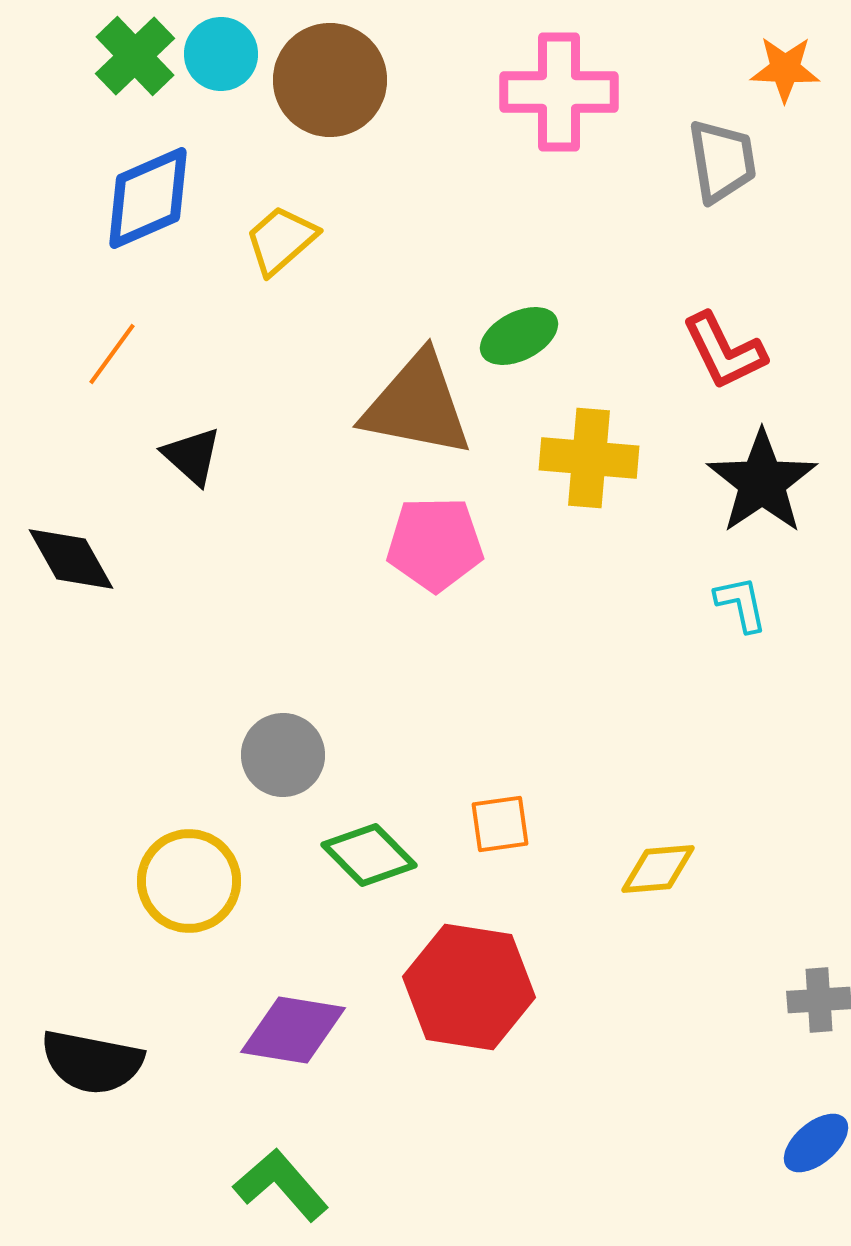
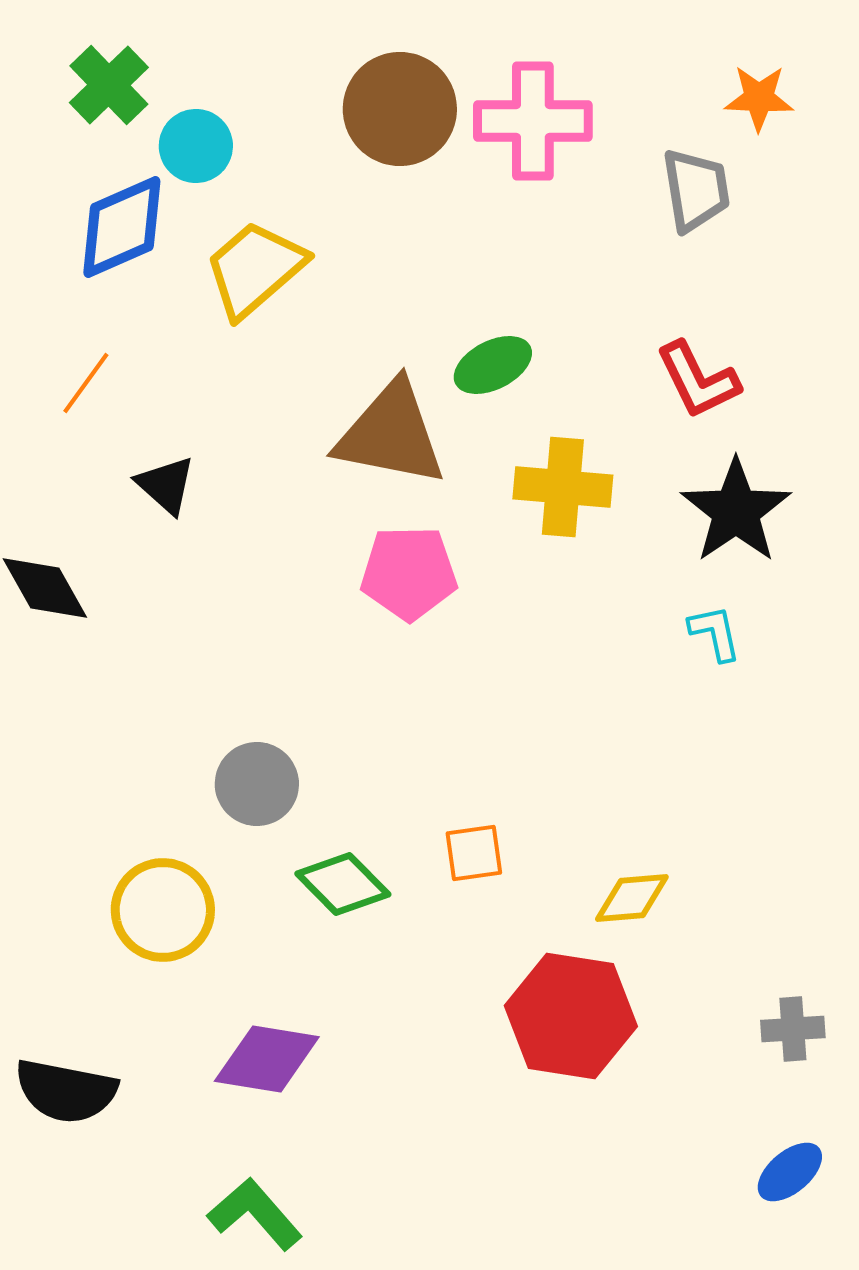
cyan circle: (221, 54) -> (196, 146), moved
brown circle: (330, 80) -> (400, 109), moved
yellow trapezoid: (281, 240) -> (255, 269), size x1.4
red hexagon: (469, 987) -> (571, 1016), moved

